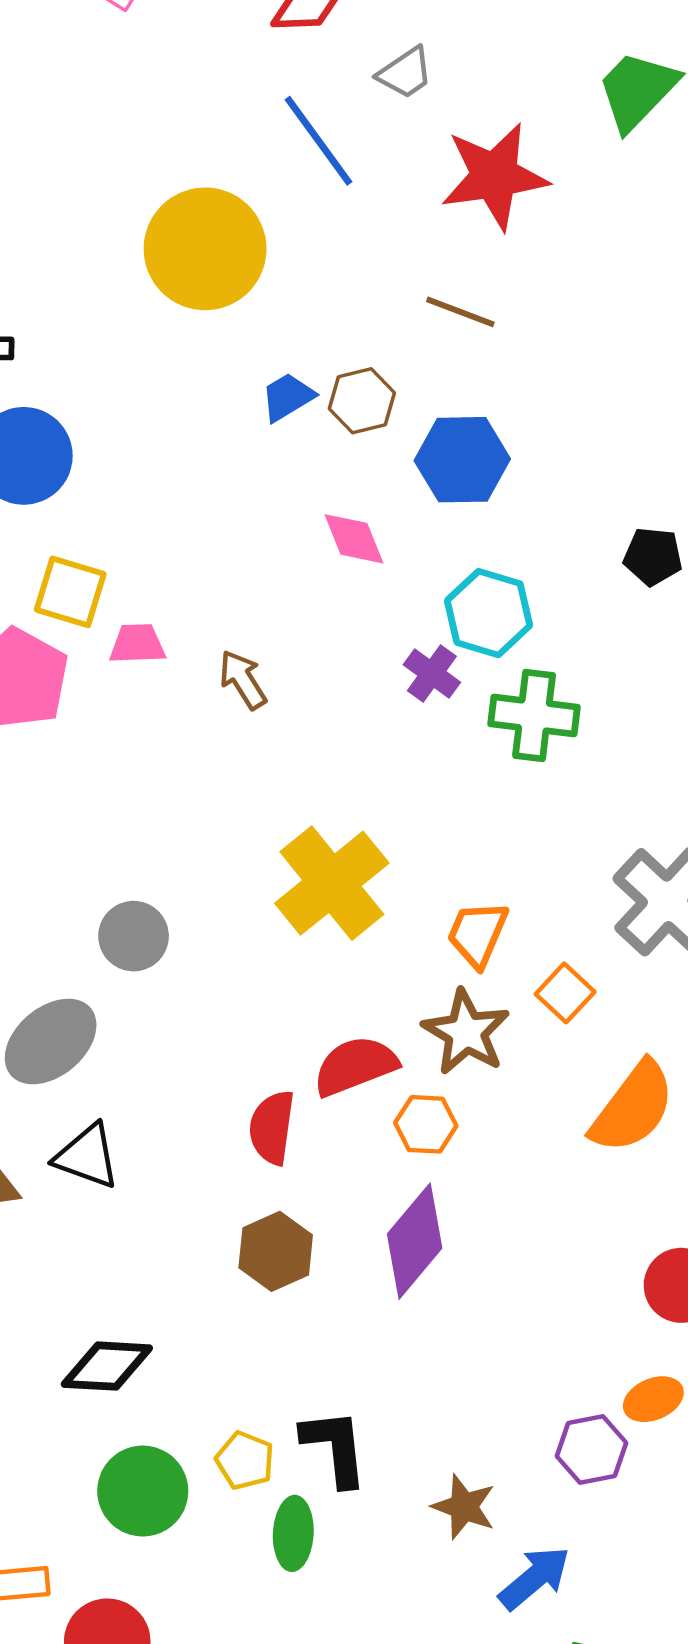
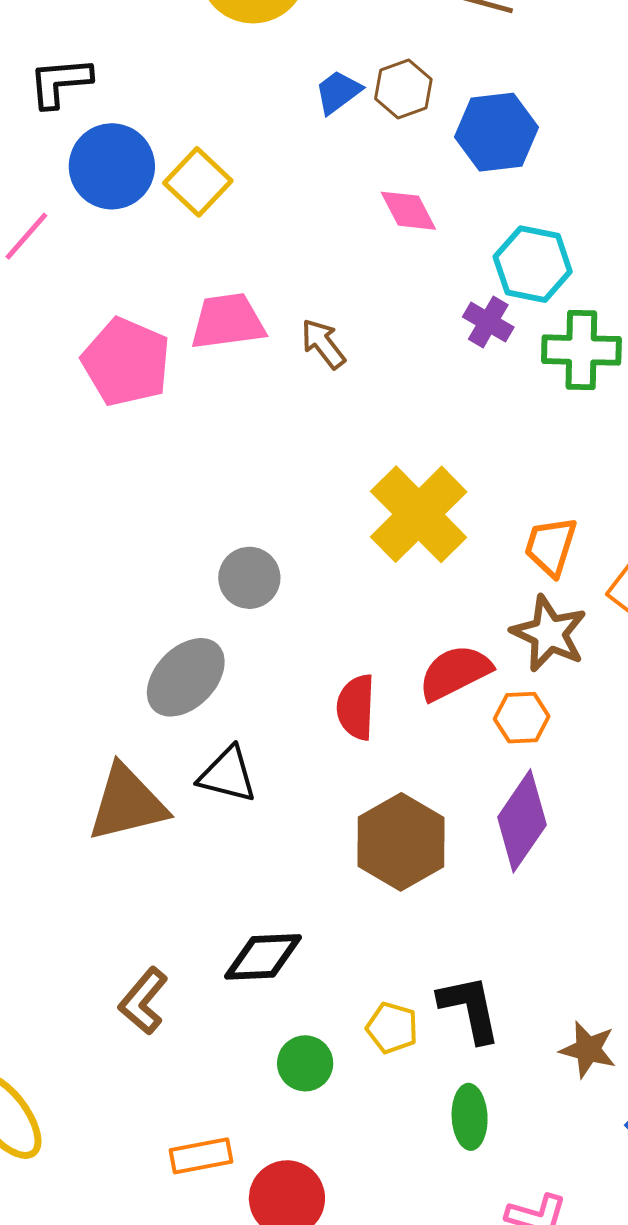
yellow square: (70, 592) -> (198, 182), moved, turned 32
pink trapezoid: (137, 644) -> (228, 321), size x1.5
red semicircle: (272, 1127) -> (356, 707), moved
brown hexagon: (276, 1251) -> (401, 842), size x1.4
green circle: (143, 1491) -> (305, 1063), size x0.7
green ellipse: (293, 1533) -> (470, 1117), moved

